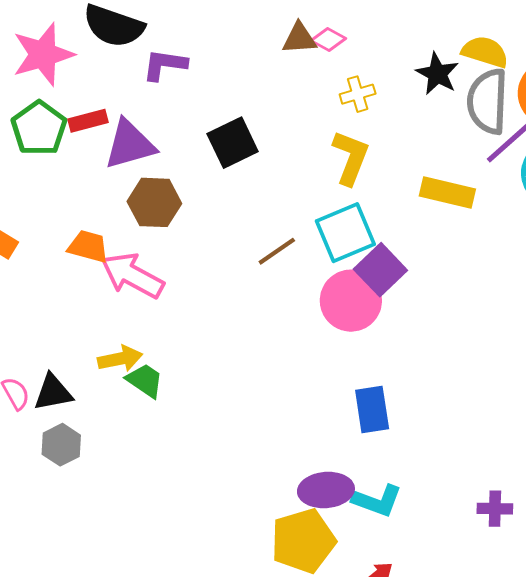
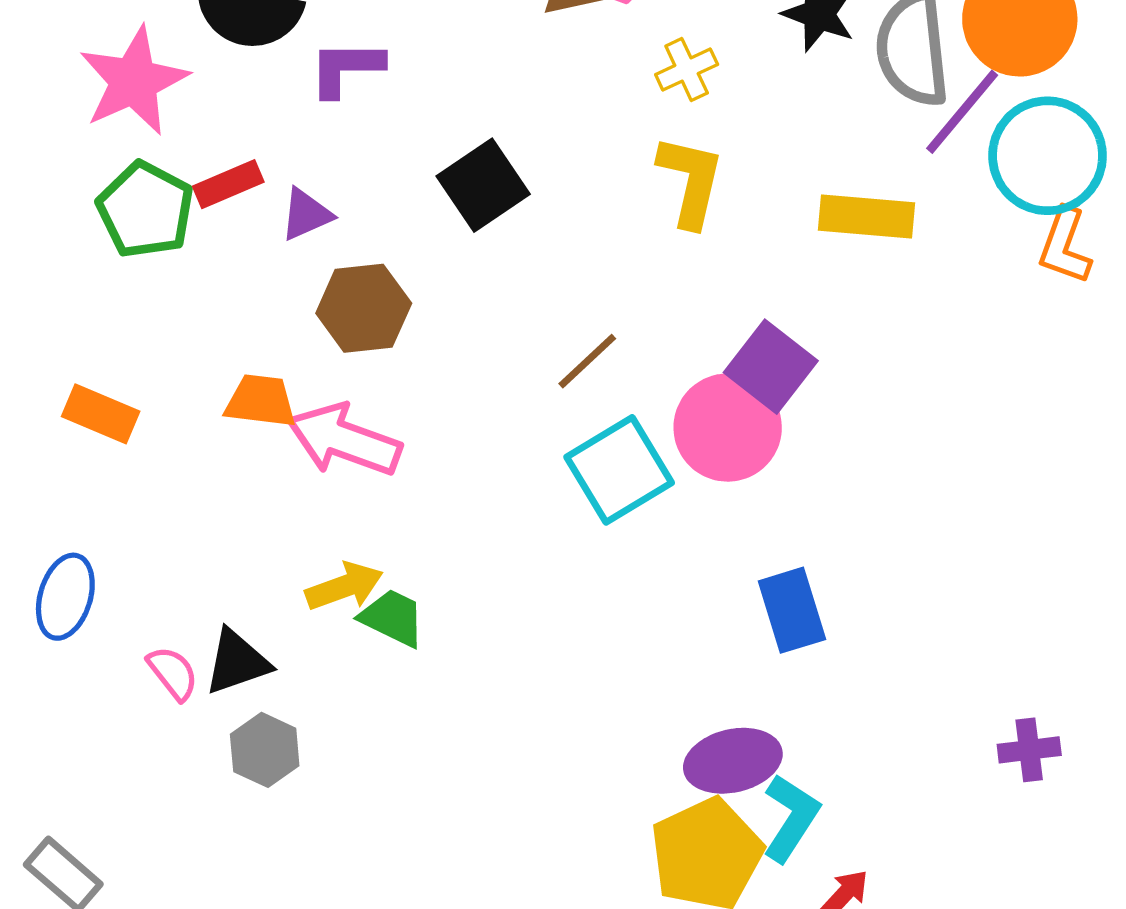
purple triangle: (130, 144) -> (306, 214), size x0.6
cyan square: (345, 233) -> (619, 470), moved
cyan L-shape: (377, 501) -> (791, 818), moved, turned -69

